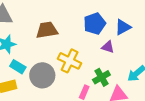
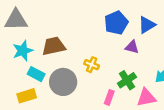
brown trapezoid: (47, 30) -> (54, 46), moved
yellow cross: (70, 61) -> (92, 65), size x0.6

